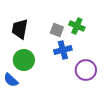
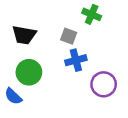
green cross: (77, 26) -> (92, 14), moved
black trapezoid: (20, 29) -> (24, 35), turned -90

